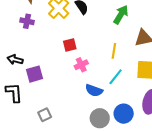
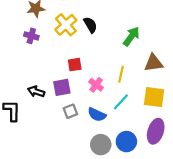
black arrow: (15, 60) -> (36, 92), moved
pink cross: (81, 65) -> (96, 85), moved, turned -32
purple square: (34, 74) -> (62, 87), moved
gray square: (45, 115) -> (70, 111), moved

